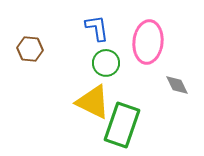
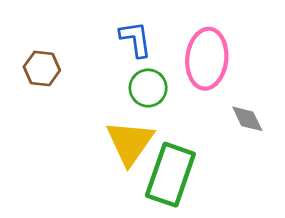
yellow triangle: (93, 102) -> (130, 143), turned 39

